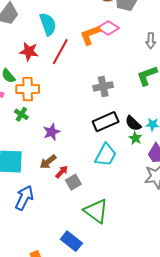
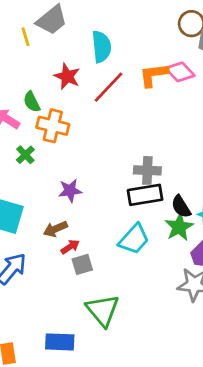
gray cross: (103, 86) -> (147, 170), moved
green cross: (21, 114) -> (25, 155), moved
green star: (135, 138) -> (179, 227), size x1.5
blue rectangle: (71, 241) -> (60, 342), turned -50

